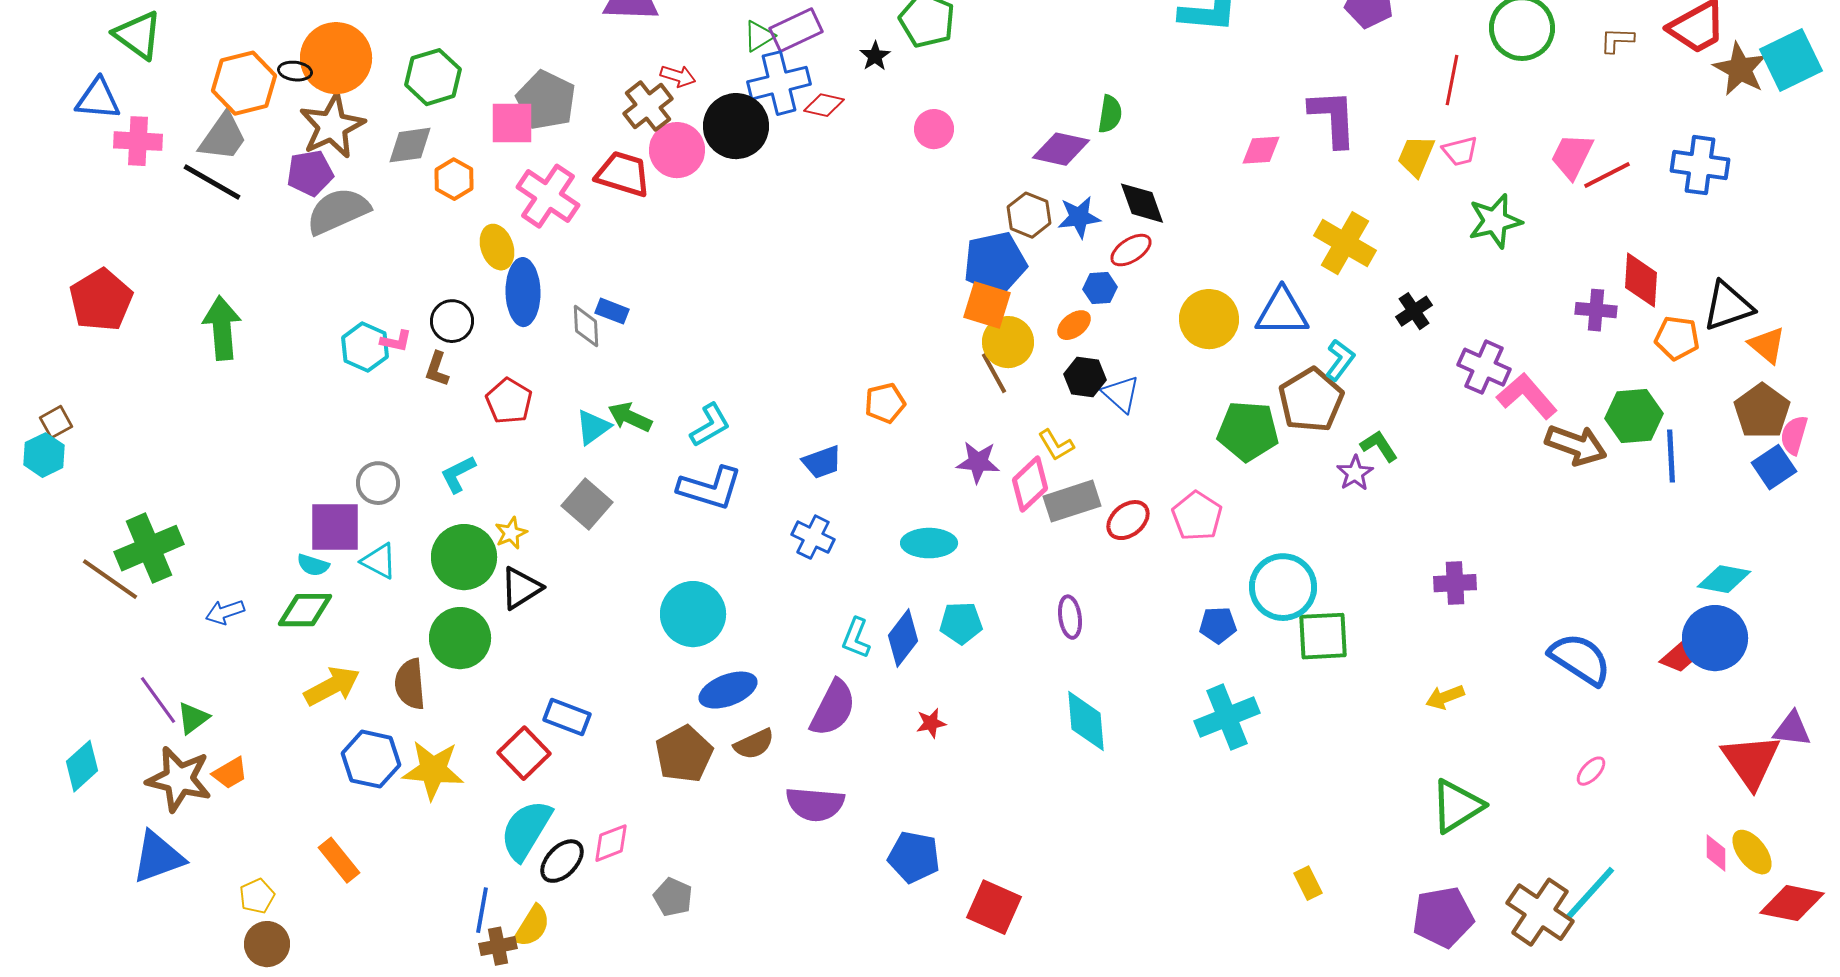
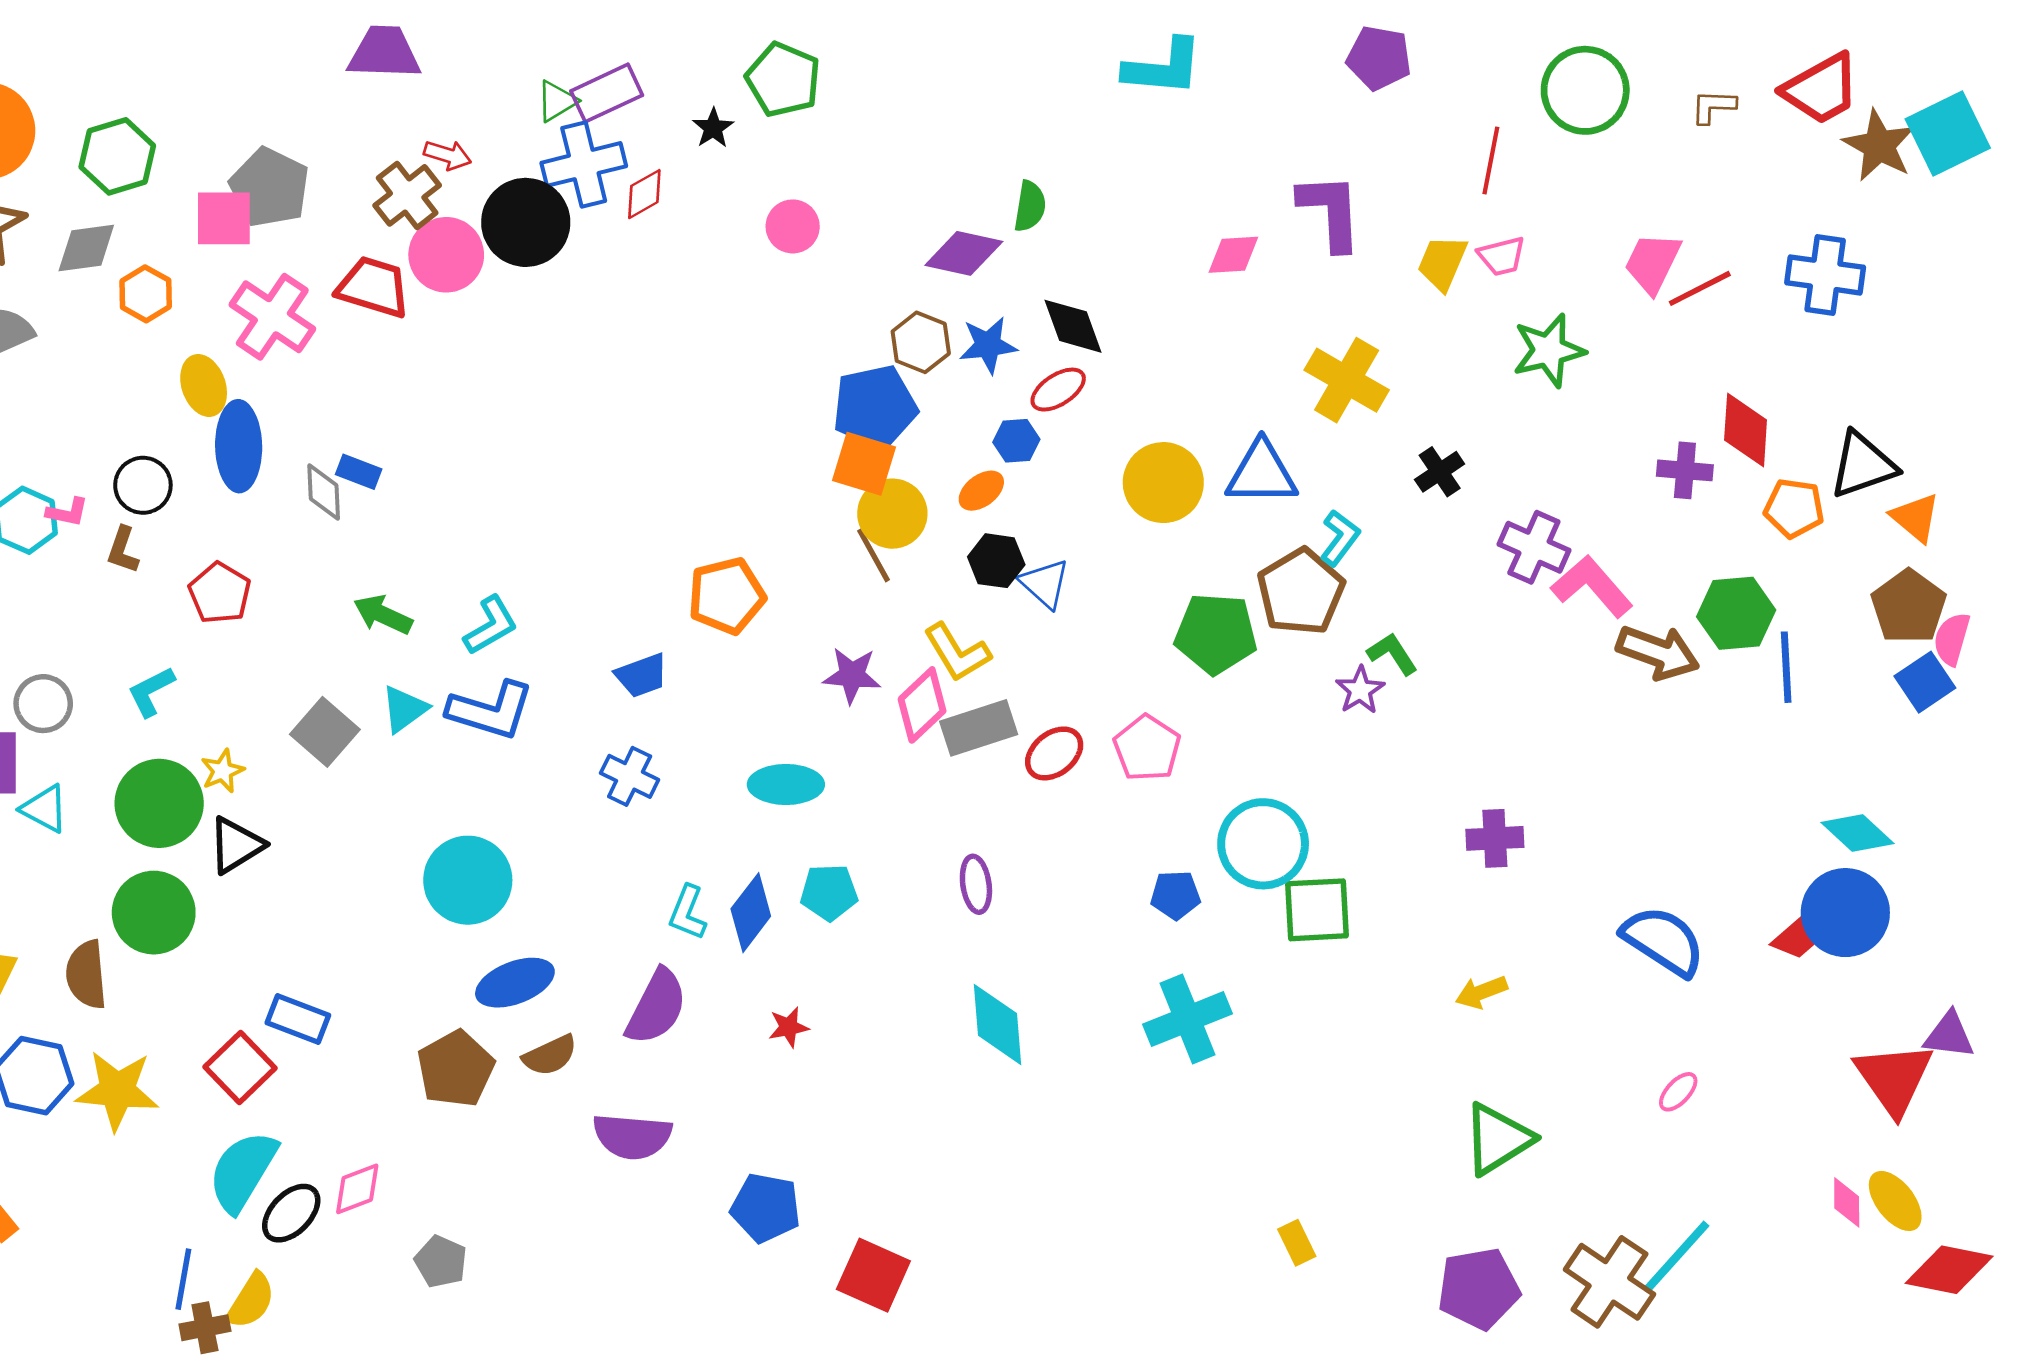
red diamond: (824, 105) -> (644, 194), turned -42
orange pentagon: (885, 403) -> (727, 596), size x1.4
cyan triangle: (593, 427) -> (404, 709), moved
yellow L-shape: (1056, 445) -> (957, 652), size x1.4
cyan diamond: (1724, 579) -> (1857, 833), turned 32

